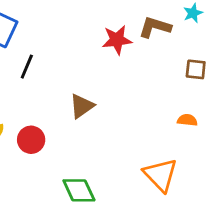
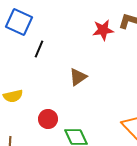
red circle: (31, 140) -> (48, 119), moved

